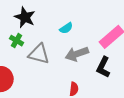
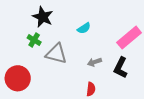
gray arrow: (77, 54) -> (94, 62), moved, size x0.6

